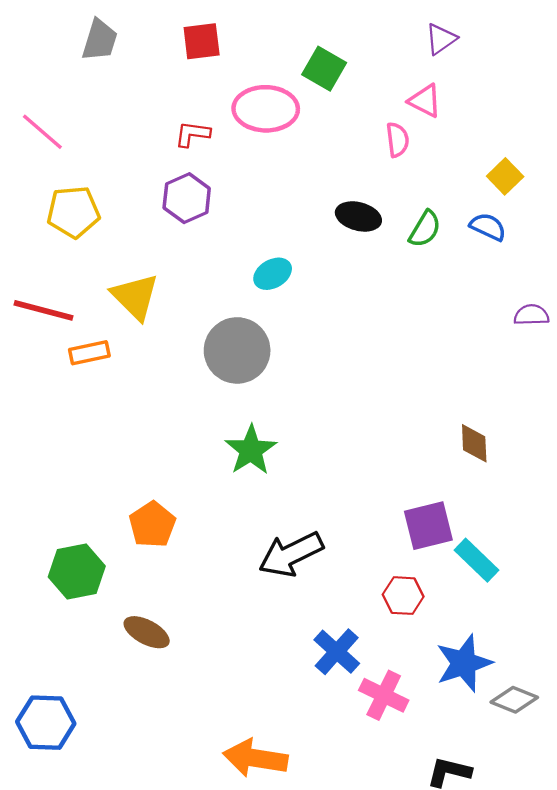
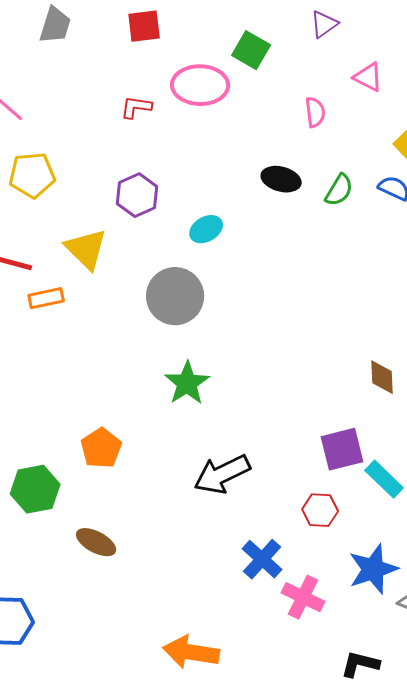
purple triangle: (441, 39) -> (324, 24), moved
pink triangle: (425, 101) -> (368, 77), moved
purple hexagon: (187, 198) -> (137, 195), moved

